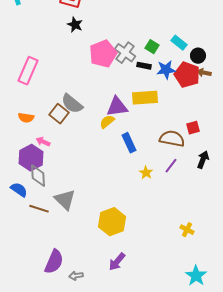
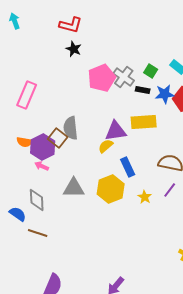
gray semicircle: (72, 104) -> (71, 128), turned 45
purple hexagon: (31, 158) -> (43, 147), moved
gray triangle: (65, 200) -> (74, 188), moved, turned -45
yellow hexagon: (112, 222) -> (111, 189), moved

